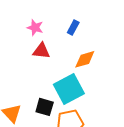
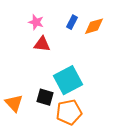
orange diamond: (85, 59) -> (94, 26), moved

